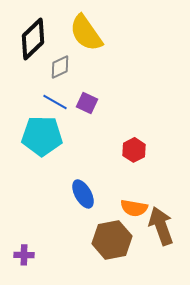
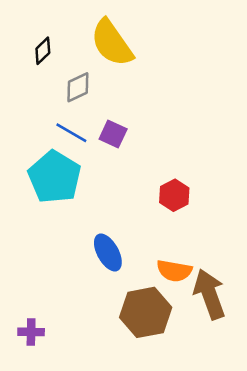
black diamond: (33, 39) -> (43, 51), size x0.5
cyan pentagon: (42, 136) -> (55, 177), turned 30

